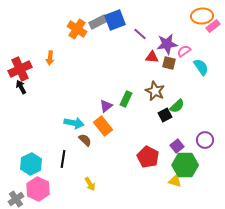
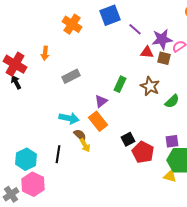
gray rectangle: (98, 22) -> (71, 76), moved
red cross: (20, 69) -> (15, 64), turned -35
green rectangle: (126, 99) -> (120, 84), moved
black square: (165, 115) -> (128, 139), moved
purple square: (177, 146) -> (172, 141), turned 32
yellow arrow: (90, 184) -> (85, 145), moved

